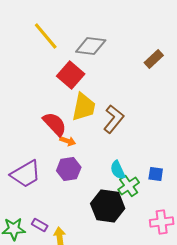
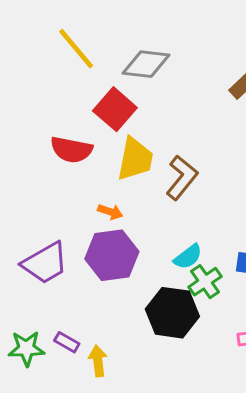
red semicircle: (55, 124) -> (71, 150), moved, turned 144
purple hexagon: (69, 169) -> (112, 255), size x1.4
cyan semicircle: (118, 170) -> (188, 257), turned -102

